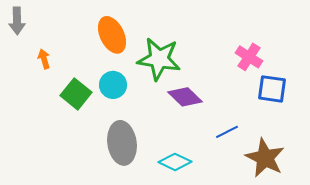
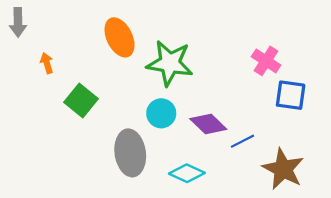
cyan circle: (113, 85) -> (161, 113), moved
purple diamond: (185, 97) -> (208, 124), moved

